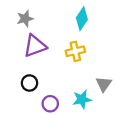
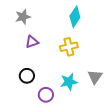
purple triangle: (35, 46) -> (32, 42), size x0.6
cyan star: (82, 99) -> (69, 82), moved

